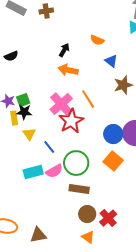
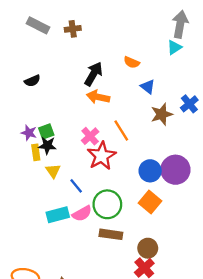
black arrow: (64, 50) -> (94, 74), size x1.5
pink cross: (61, 104) -> (90, 136), size x0.7
brown circle: (87, 214) -> (148, 248), moved

